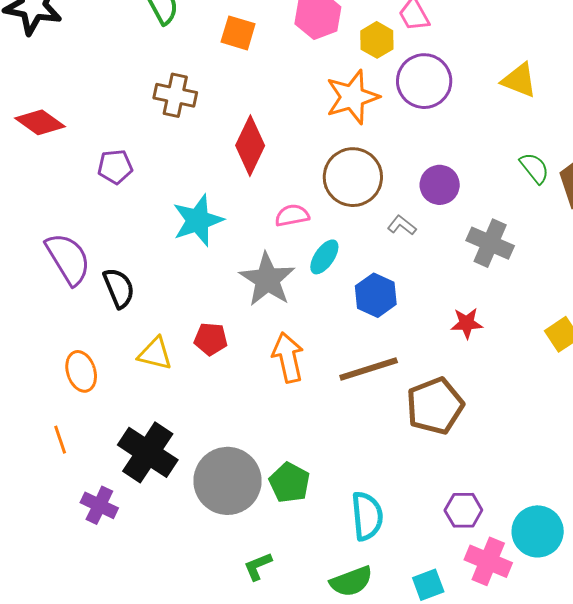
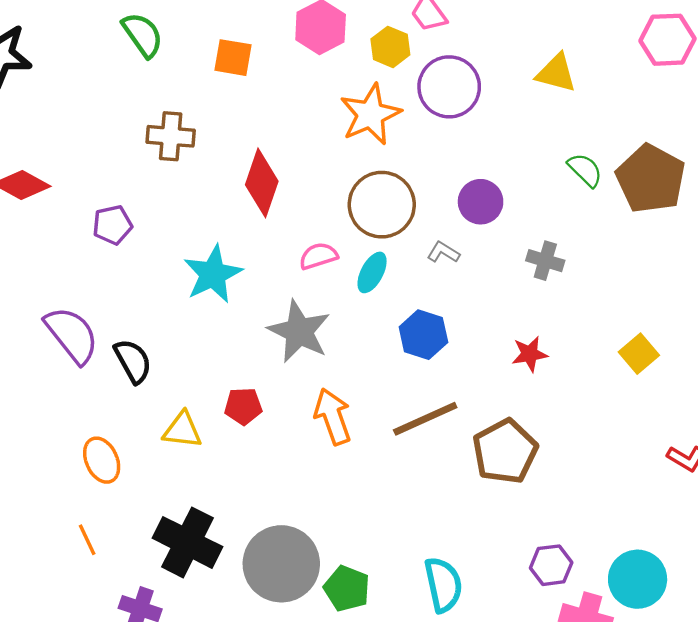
gray cross: (490, 243) -> (545, 261), size x0.7
cyan ellipse: (324, 257) -> (372, 272), moved
green pentagon: (289, 483) -> (347, 588), moved

